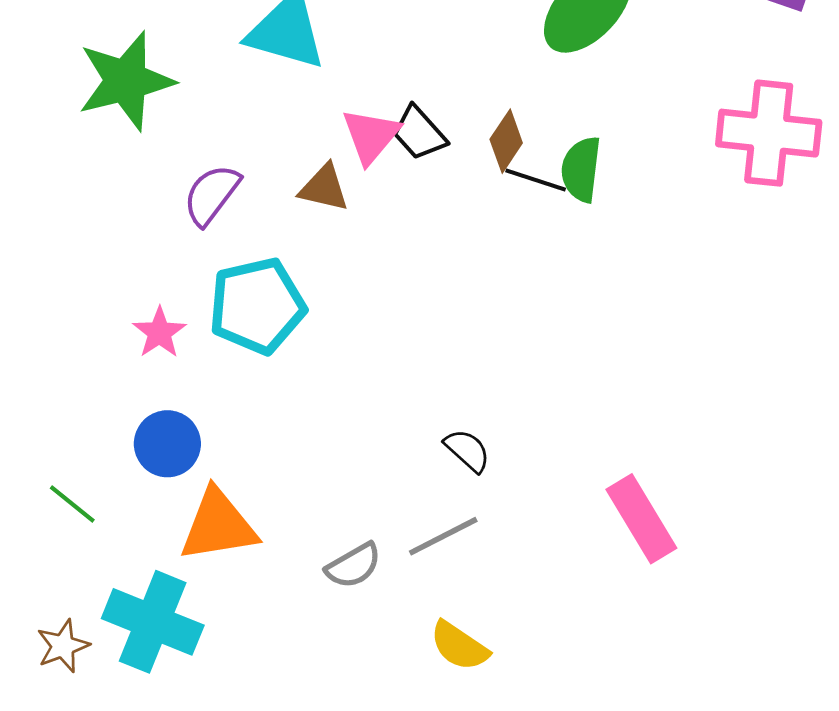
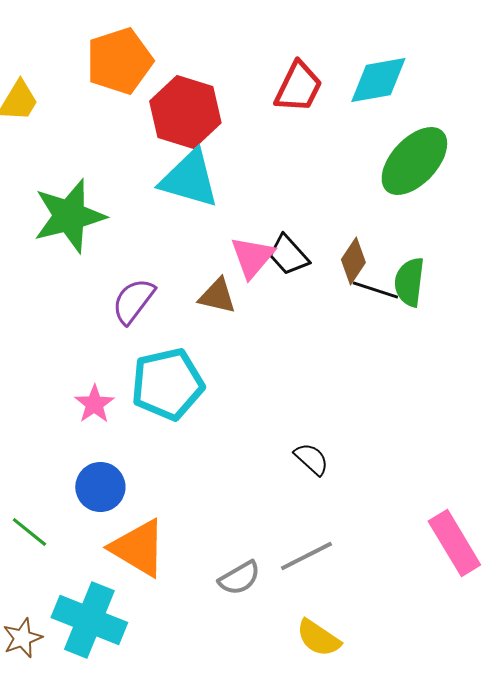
black semicircle: (467, 450) -> (311, 459), moved
orange triangle: (218, 525) -> (138, 548), turned 40

